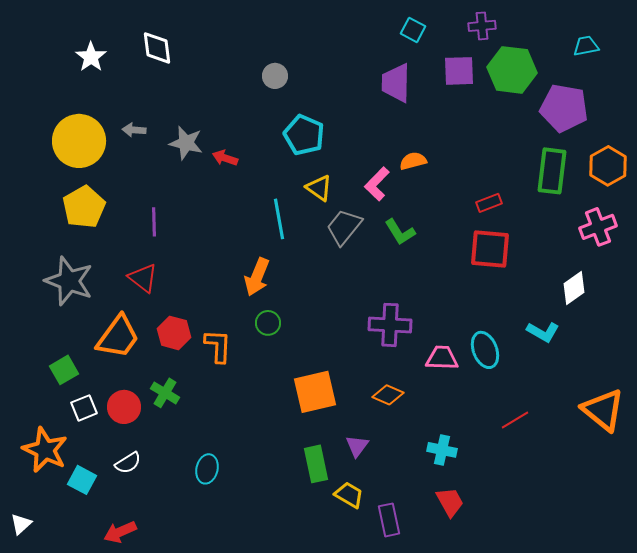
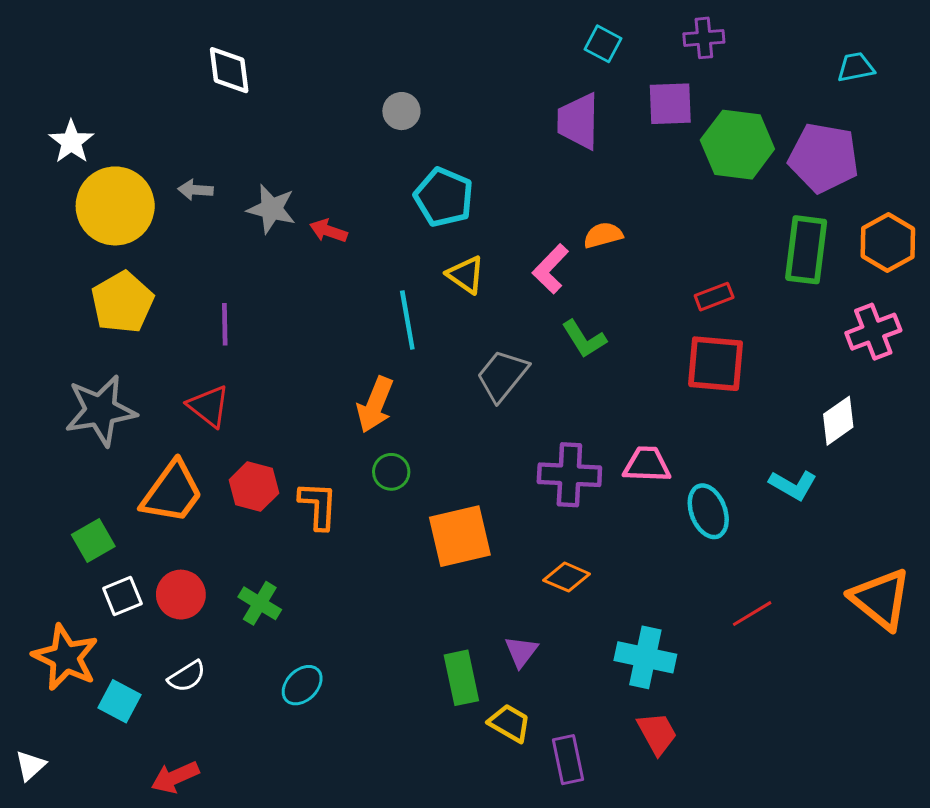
white star: (91, 57) -> (71, 142), moved
green hexagon: (512, 70) -> (737, 145), moved
gray trapezoid: (344, 227) -> (502, 375), moved
gray star: (69, 281) -> (101, 410), turned -30
pink trapezoid: (442, 358) -> (647, 465), moved
orange square: (315, 392) -> (460, 536), moved
green cross: (165, 393) -> (260, 603), moved
cyan cross: (442, 450) -> (645, 657), size x1.4
cyan ellipse: (207, 469) -> (302, 685), turned 32

